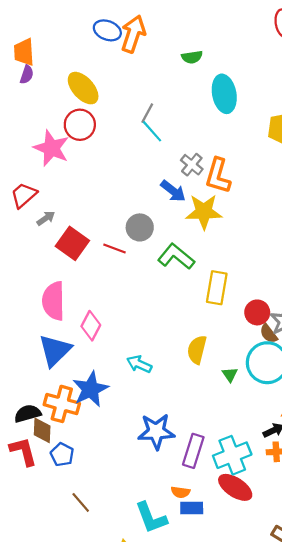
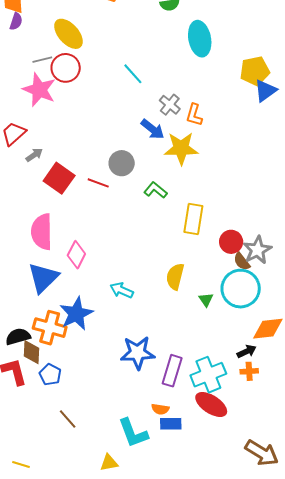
gray line: (147, 113) -> (42, 60), moved, turned 48
orange L-shape: (218, 176) -> (194, 115), size x0.7
green L-shape: (176, 257) -> (155, 190), size x0.7

